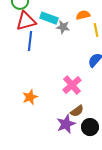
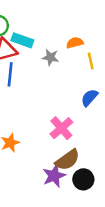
cyan rectangle: (49, 18) -> (22, 40), moved
brown semicircle: (77, 111) -> (67, 160), size x1.5

